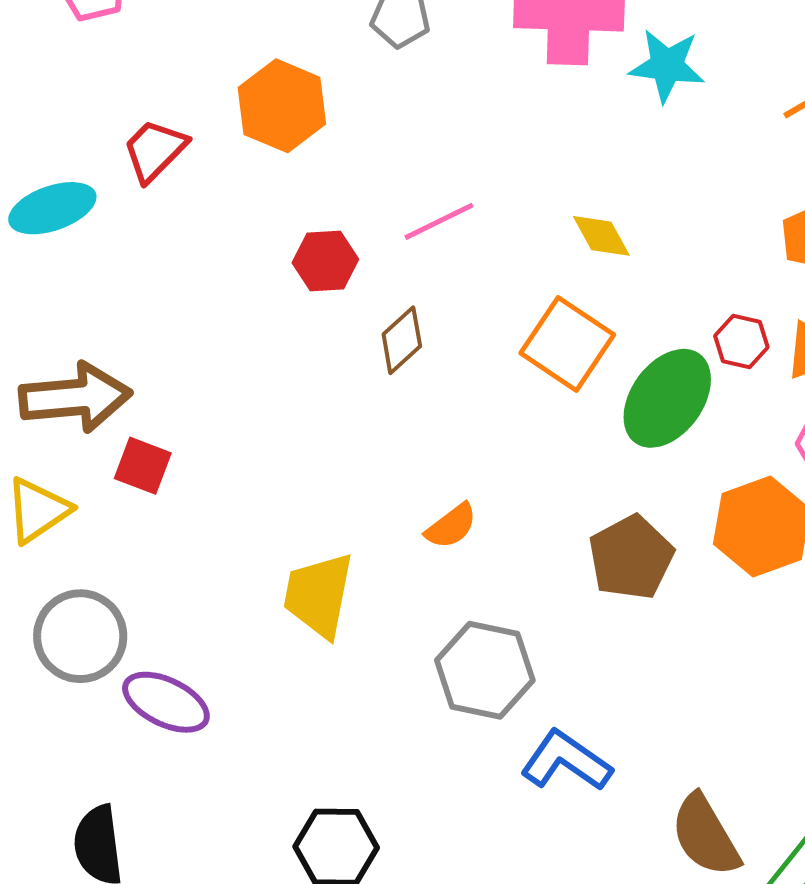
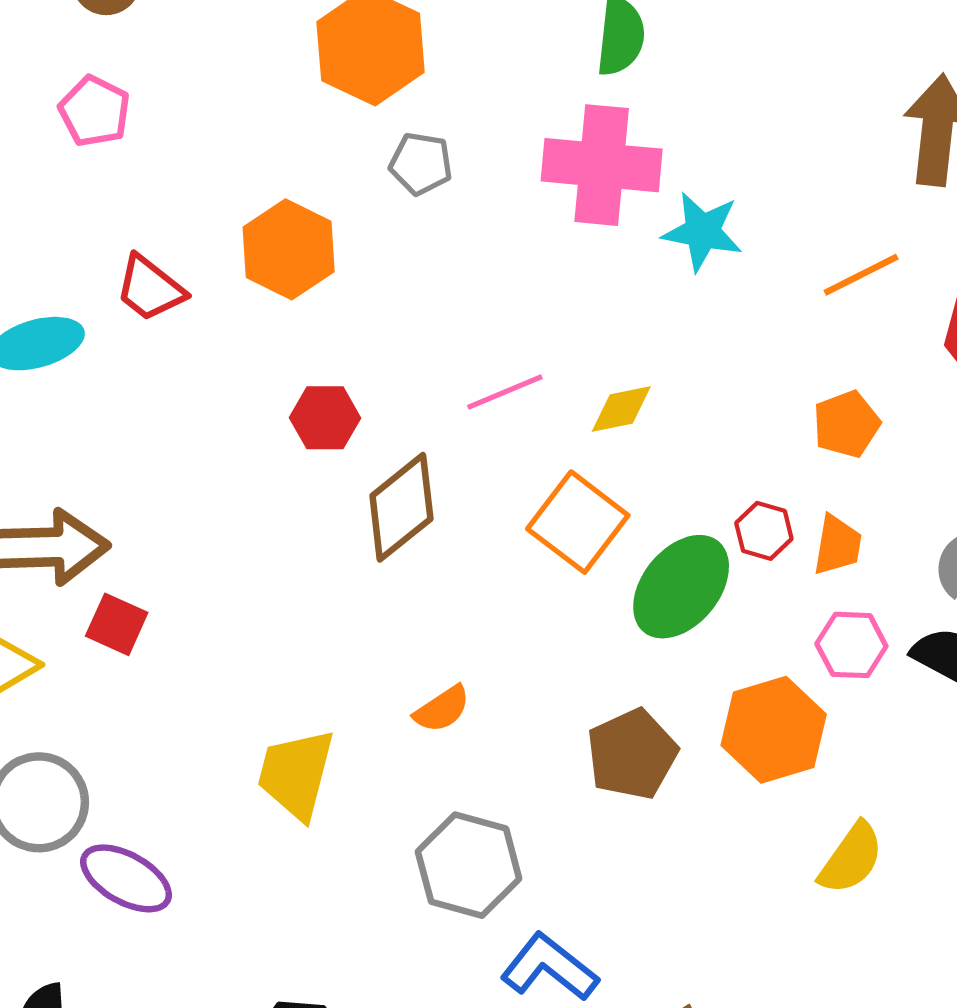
red trapezoid: (155, 150) -> (150, 288), turned -100
pink line: (439, 221) -> (505, 392), moved
yellow diamond: (601, 236) -> (621, 409), turned -76
brown diamond: (402, 340) -> (401, 507), size x1.5

